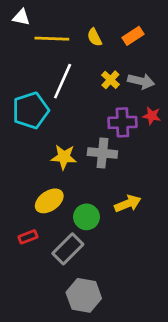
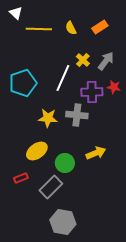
white triangle: (21, 17) -> (16, 13), turned 32
white line: (63, 81) -> (63, 78), moved
gray arrow: (141, 81) -> (106, 61), turned -66

